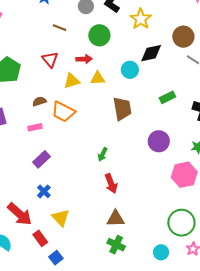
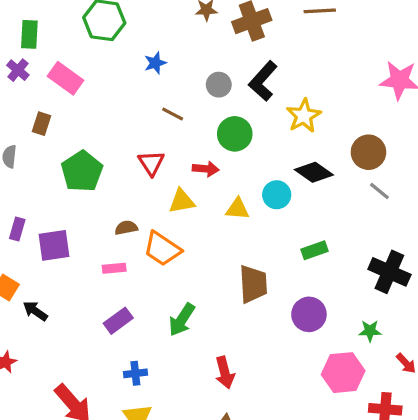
black diamond: (151, 53) -> (314, 172), turned 40
yellow triangle: (98, 78) -> (237, 209), moved
green rectangle: (167, 97) -> (314, 250), moved
brown trapezoid: (122, 109) -> (253, 284), moved
green arrow: (103, 154) -> (182, 320), moved, size x1.5
blue cross: (44, 191) -> (135, 373), moved, turned 32

